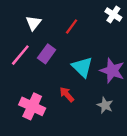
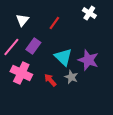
gray star: (105, 105) -> (71, 77), moved
pink cross: (32, 106) -> (21, 73), moved

